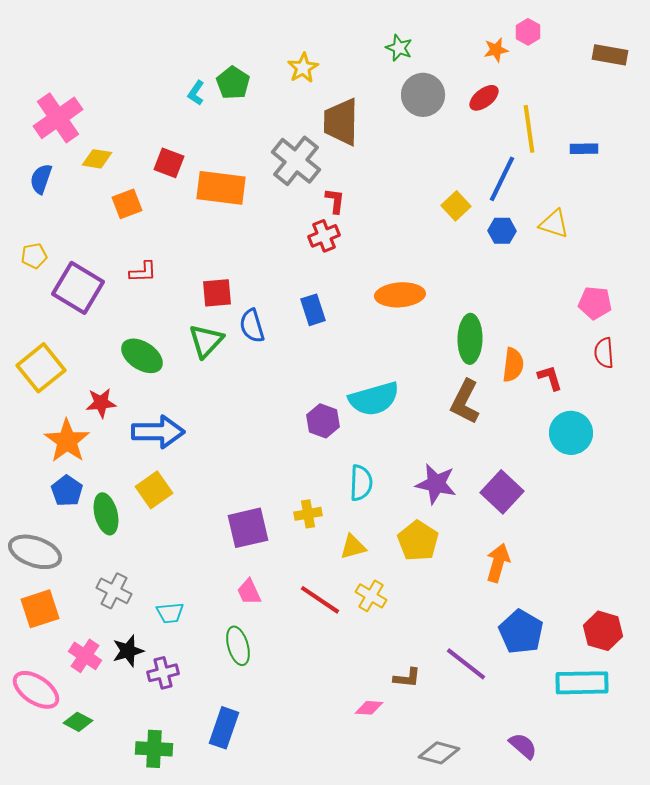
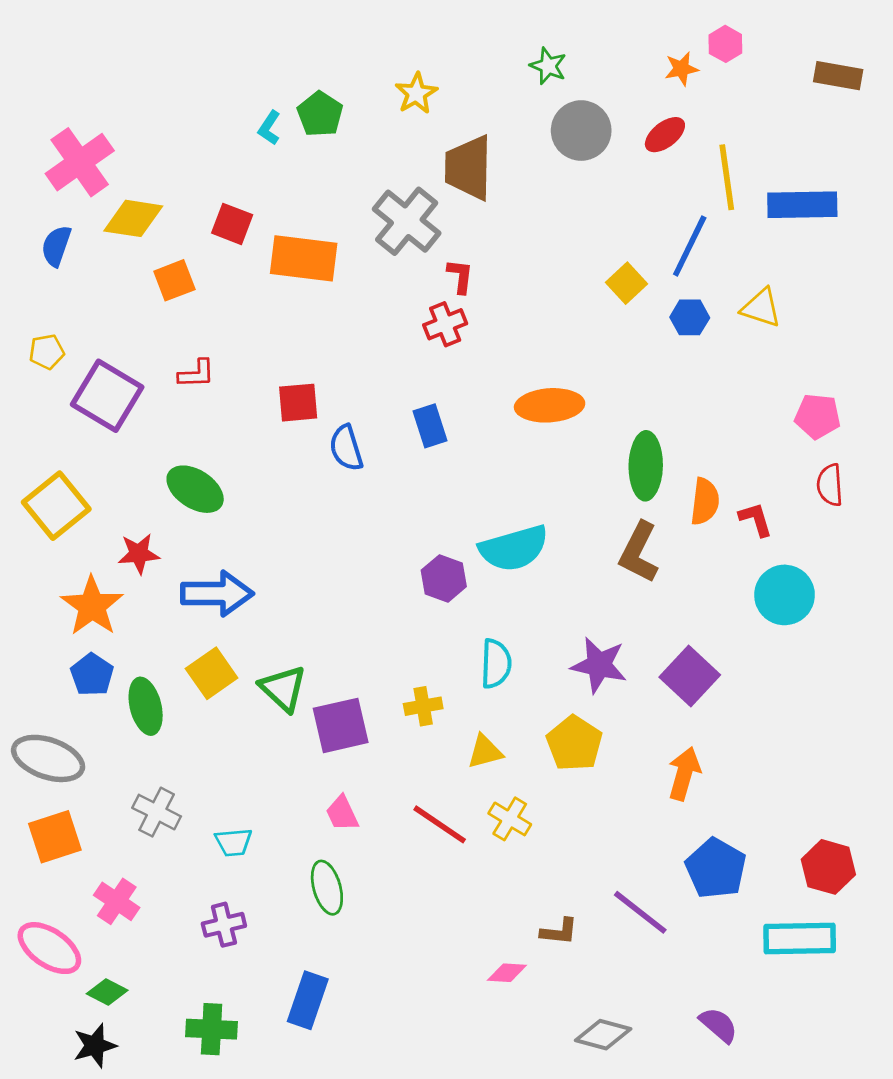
blue rectangle: (584, 149) -> (802, 205), size x1.8
yellow diamond: (97, 159) -> (133, 218), size x1.4
green triangle: (206, 341) -> (283, 688), moved, turned -30
black star: (128, 651) -> (95, 1046), moved

